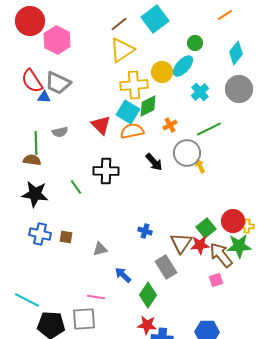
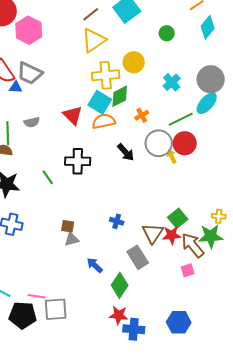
cyan diamond: (236, 53) -> (208, 27), moved
cyan ellipse: (183, 66) -> (207, 103), moved
red circle: (233, 221) -> (185, 143), moved
brown square: (66, 237) -> (68, 226), moved
pink line: (96, 297) -> (37, 296), moved

